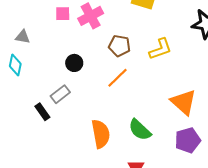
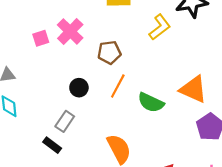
yellow L-shape: (160, 49) -> (160, 27), moved
black circle: (74, 63) -> (79, 88), moved
green semicircle: (140, 130) -> (151, 102), moved

